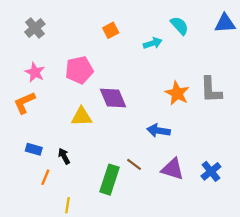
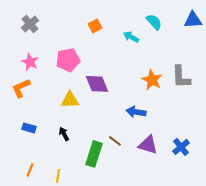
cyan arrow: (153, 43) -> (131, 37), turned -133
black arrow: (64, 156) -> (64, 134), moved
orange line: (45, 177) -> (30, 170), moved

